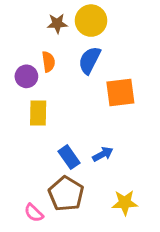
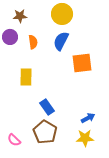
brown star: (57, 23) -> (20, 16), moved
purple circle: (26, 76) -> (10, 37), moved
blue arrow: (103, 154) -> (88, 118), moved
pink semicircle: (34, 213) -> (14, 140), moved

